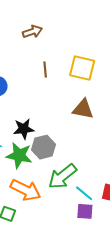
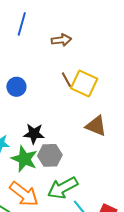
yellow square: (82, 68) -> (84, 83), moved
brown line: (45, 70) -> (66, 80), turned -35

